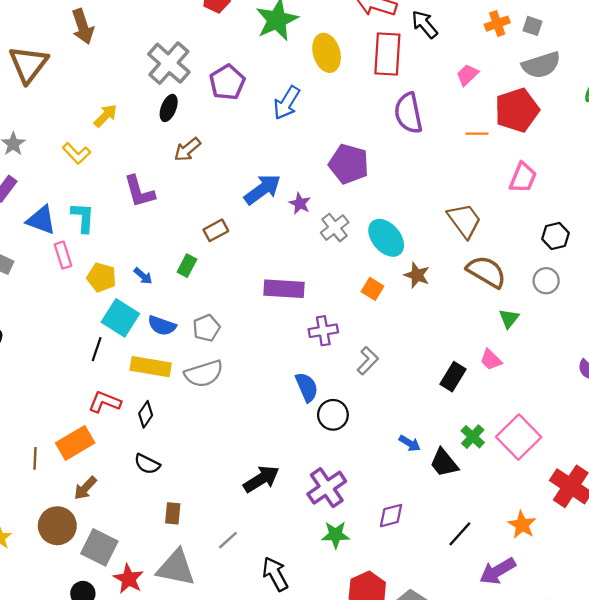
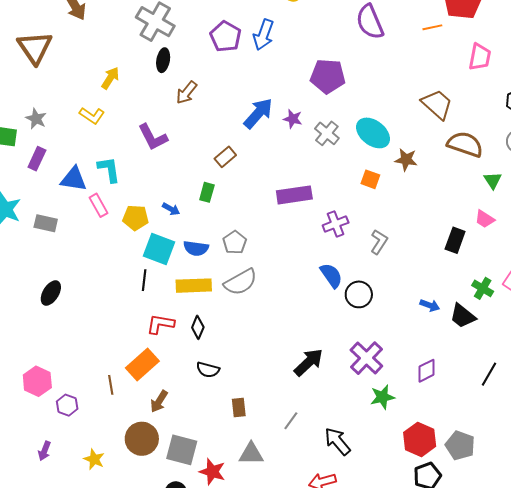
purple pentagon: (227, 82) -> (226, 37), moved
gray triangle: (176, 568) -> (251, 454), size x0.7

